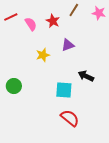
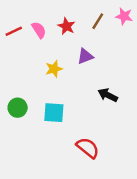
brown line: (74, 10) -> (98, 21), moved
red line: (11, 17) -> (14, 31), moved
cyan square: (64, 90) -> (54, 113), moved

